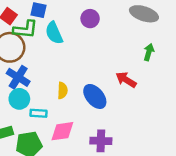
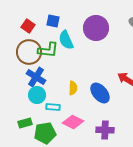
purple circle: (90, 19) -> (96, 28), size x1.6
green L-shape: (25, 29) -> (48, 50), moved
pink diamond: (62, 131) -> (73, 122), turned 35

